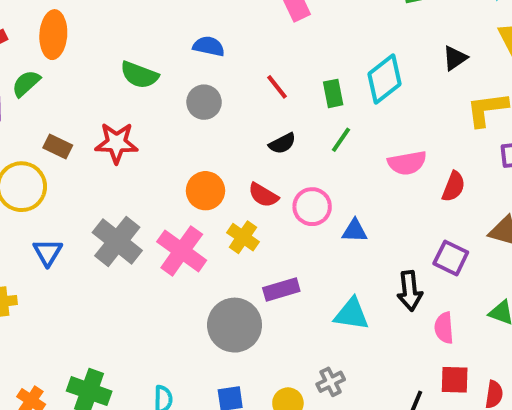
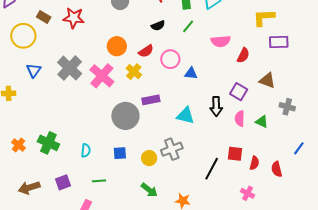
red semicircle: (263, 195) -> (146, 51), turned -70
pink semicircle: (444, 328) -> (240, 119), moved
gray cross: (331, 382) -> (172, 149), size x1.5

